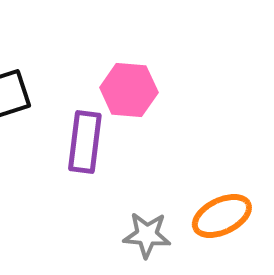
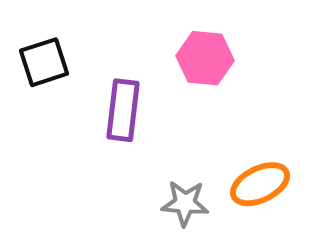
pink hexagon: (129, 90) -> (205, 58), moved

